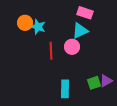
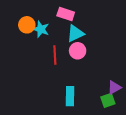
pink rectangle: (85, 13) -> (66, 14), moved
cyan triangle: (80, 31) -> (75, 33), moved
green square: (94, 83) -> (108, 100), moved

